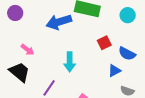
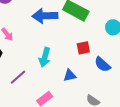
blue triangle: (114, 71) -> (70, 75), moved

